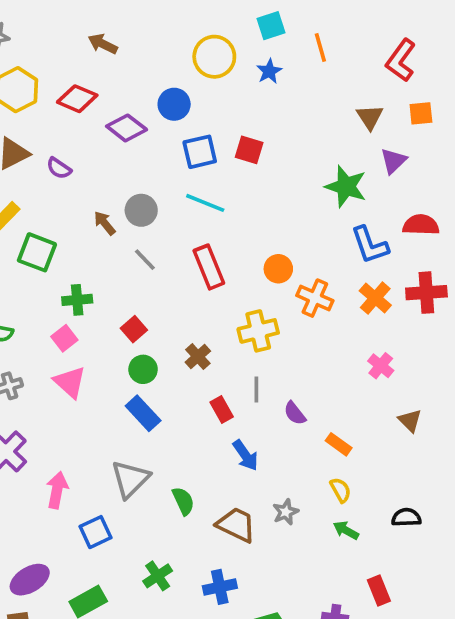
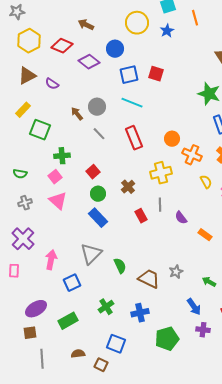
brown arrow: (103, 44) -> (86, 25), moved
blue arrow: (245, 455) -> (194, 307), moved
yellow semicircle: (340, 490) -> (206, 182), moved

